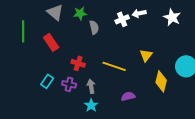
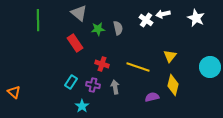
green star: (80, 13) -> (98, 29), moved
white cross: (122, 19) -> (146, 20), turned -32
green line: (23, 31) -> (38, 20), moved
yellow diamond: (161, 81) -> (173, 85), moved
cyan star: (91, 105) -> (82, 106), moved

